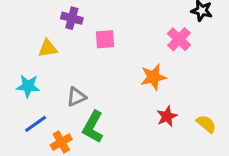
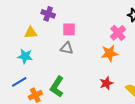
orange star: (153, 77) -> (109, 53), moved
cyan star: (28, 86) -> (25, 56), moved
gray triangle: (76, 97) -> (67, 48), moved, turned 32

